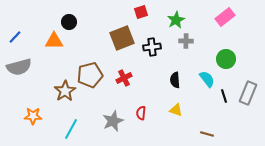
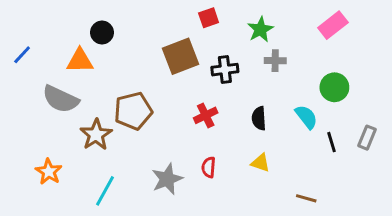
gray semicircle: (19, 67) -> (61, 99), moved, turned 40
red cross: (124, 78) -> (206, 115), moved
gray rectangle: (248, 93) -> (367, 138), size x0.7
orange star: (33, 116) -> (49, 172), turned 30

